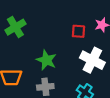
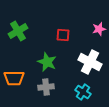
red square: (78, 31) -> (63, 35), moved

